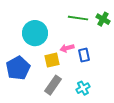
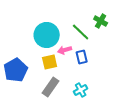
green line: (78, 18) -> (81, 32), moved, turned 36
cyan circle: (35, 33) -> (47, 35), moved

